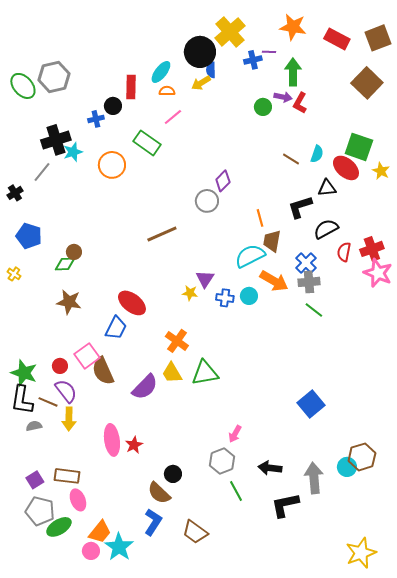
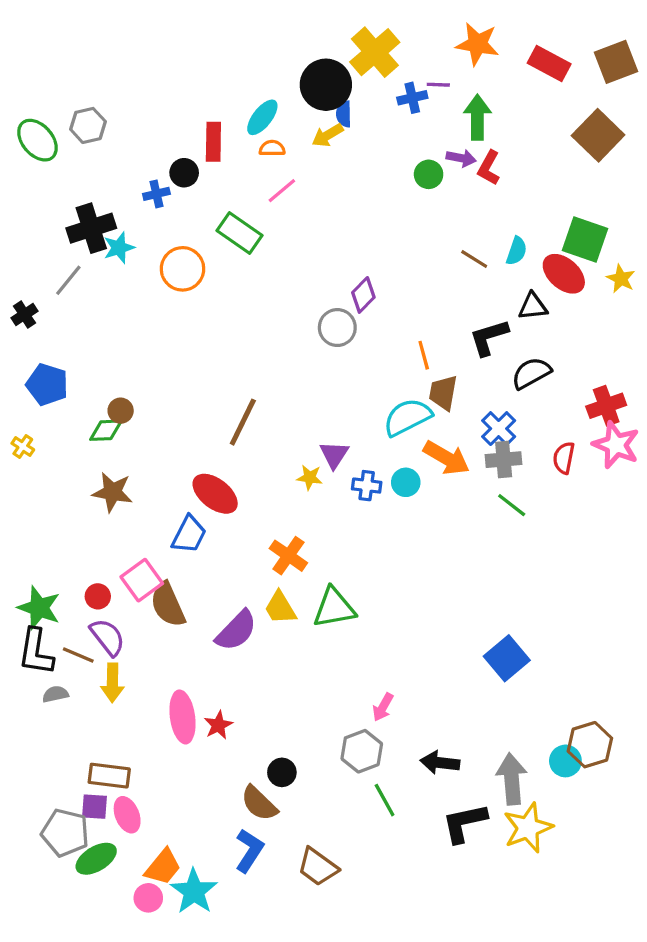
gray hexagon: (54, 77) -> (88, 125), size x0.7
brown line: (162, 234) -> (243, 422), moved, turned -40
red semicircle: (344, 252) -> (564, 458), moved
purple square: (35, 480) -> (95, 807), moved, turned 36
yellow star: (361, 553) -> (528, 828), moved

